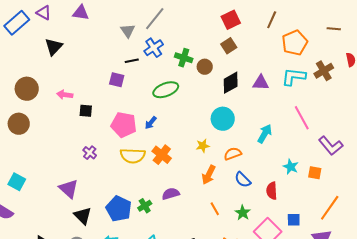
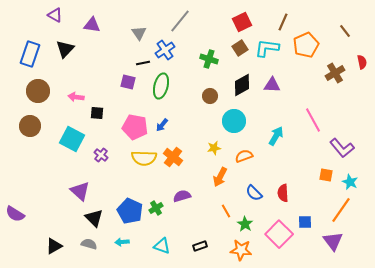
purple triangle: (81, 13) -> (92, 25), moved
gray line: (155, 19) -> (180, 21), moved
blue rectangle: (17, 23) -> (30, 54), moved, turned -30
brown line: (334, 29) -> (345, 31), turned 48
green cross: (184, 58) -> (209, 59), moved
brown circle: (205, 67) -> (210, 96), moved
cyan L-shape: (294, 77) -> (267, 48), moved
green ellipse: (166, 90) -> (161, 86), moved, turned -55
cyan star: (291, 167) -> (350, 182), moved
blue semicircle: (243, 180) -> (254, 193), moved
cyan square: (17, 182) -> (72, 139), moved, size x1.4
green star: (243, 213) -> (245, 224), moved

